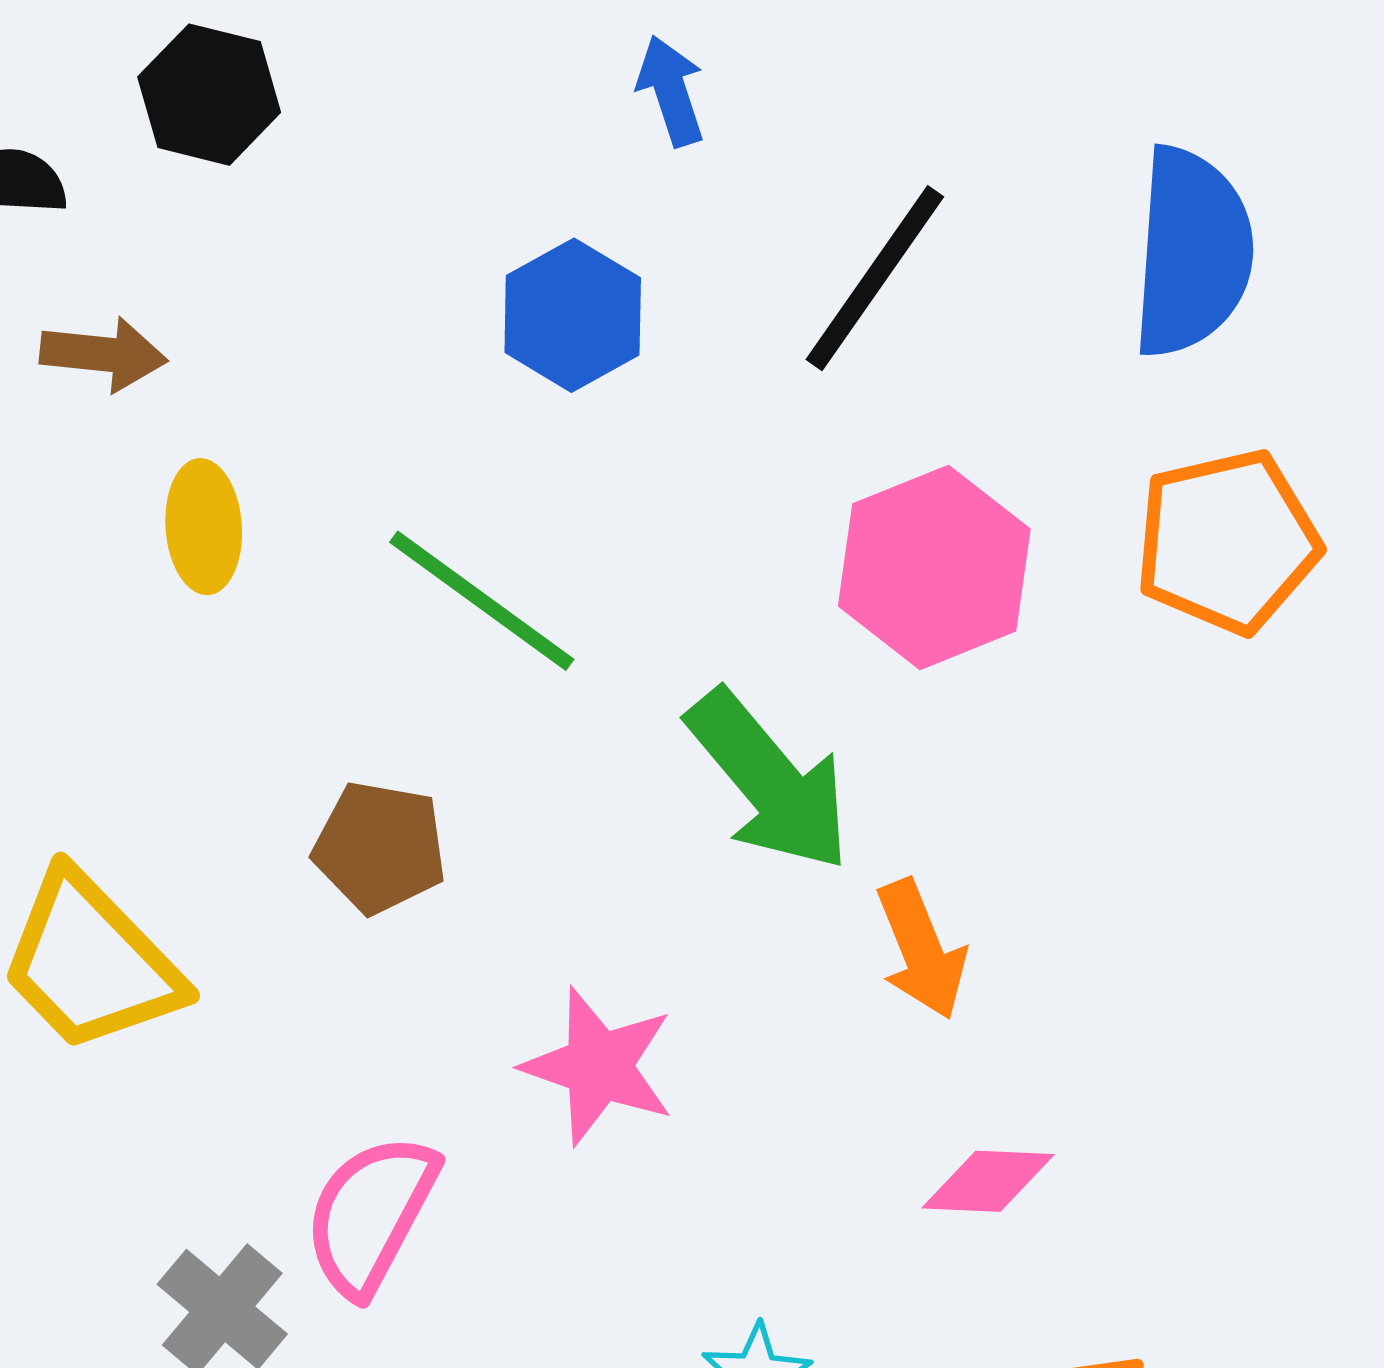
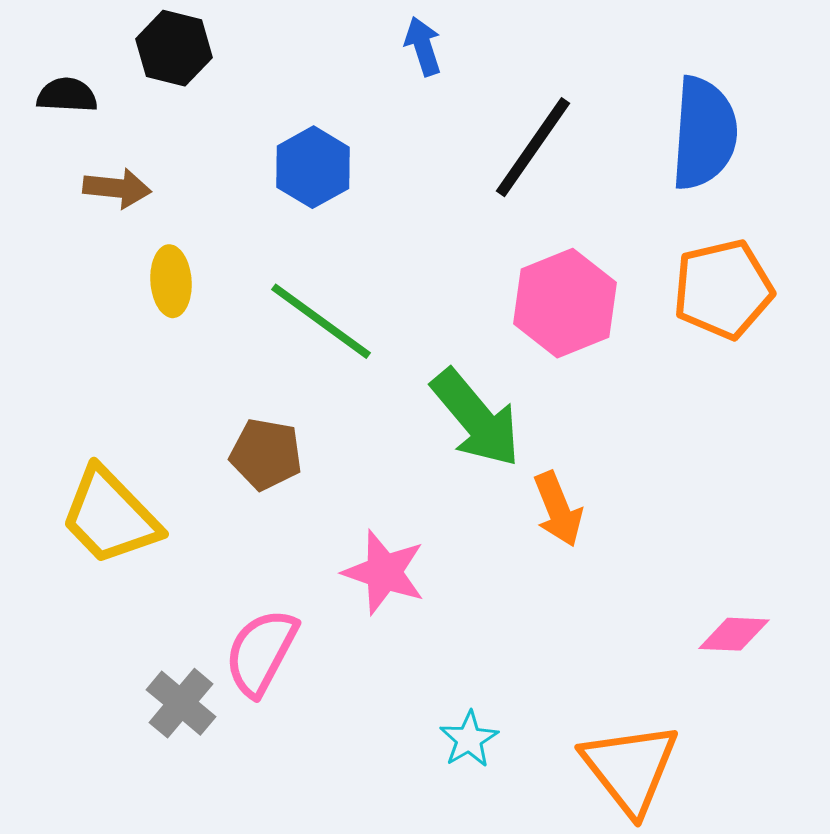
blue hexagon: (573, 315) -> (313, 167), moved
pink diamond: (988, 1181) -> (734, 634), moved

